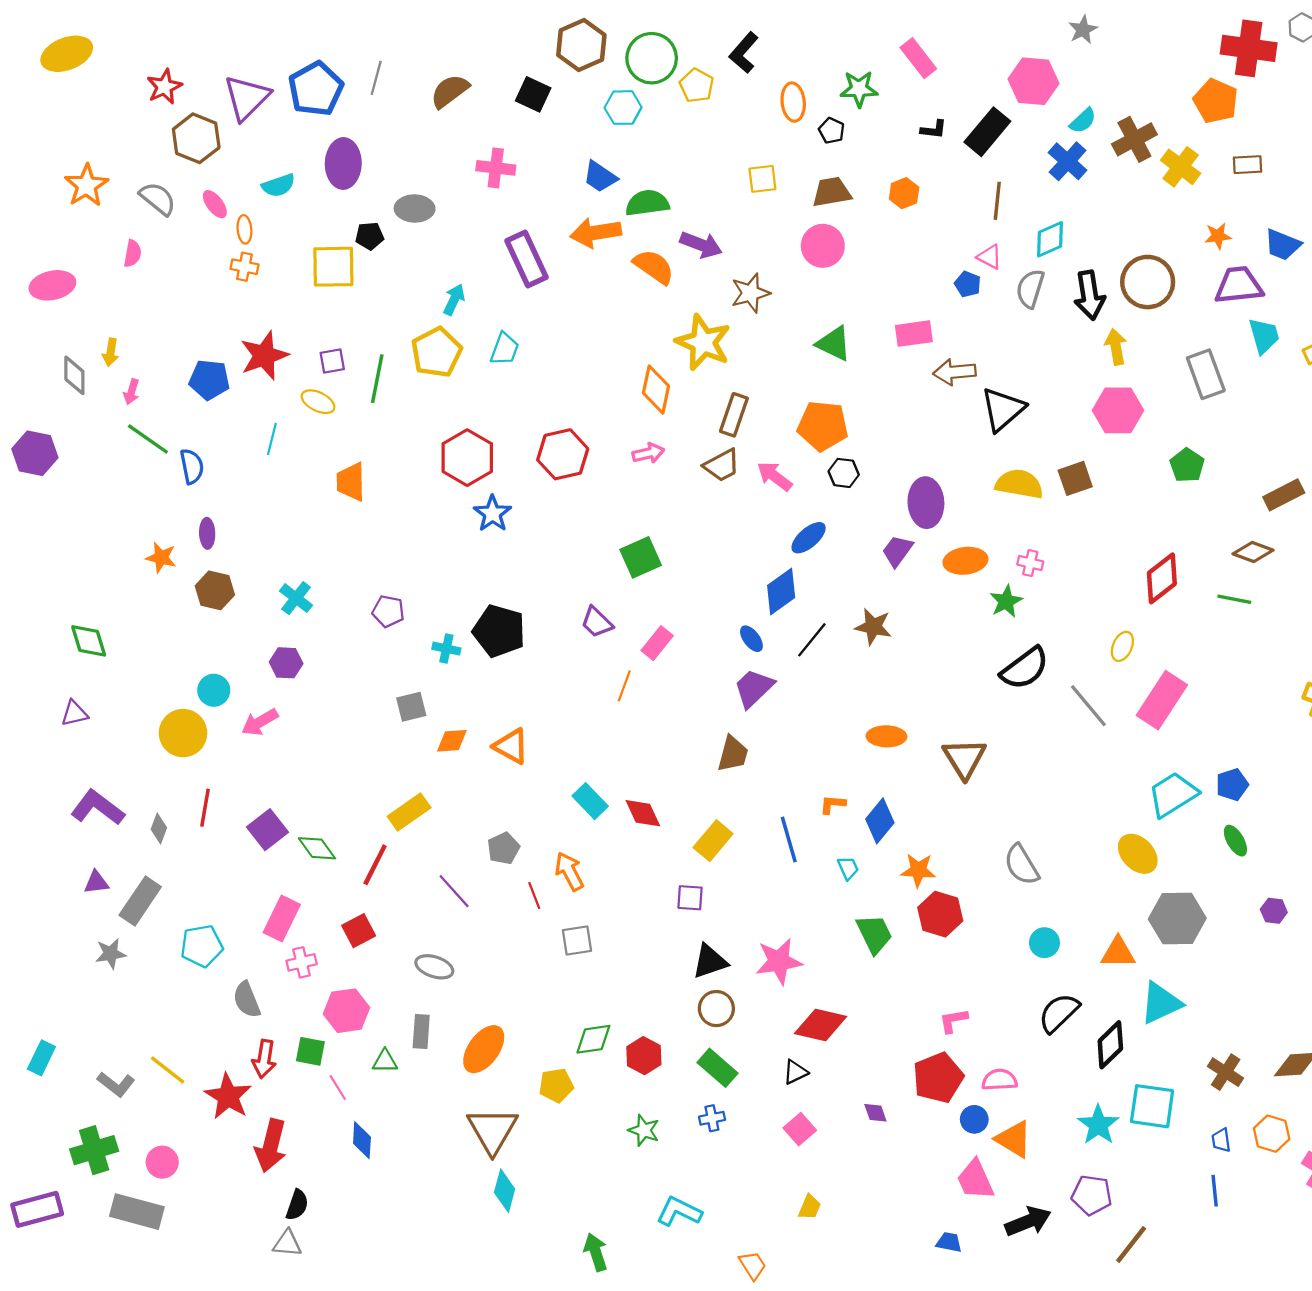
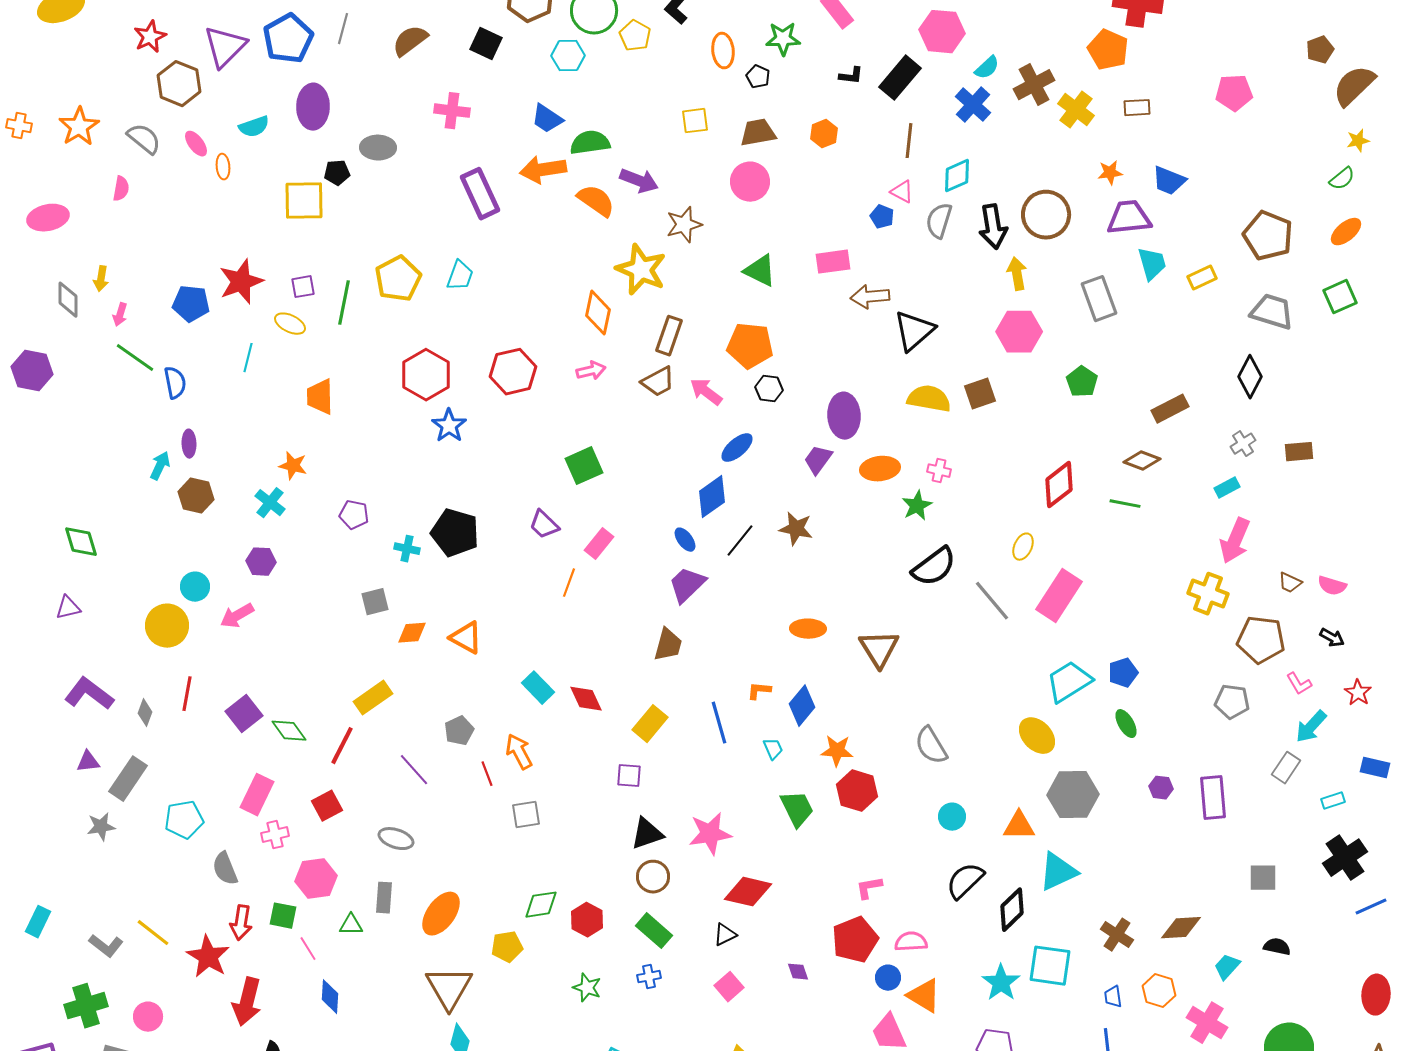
orange cross: (244, 267) -> (19, 126), moved
cyan arrow: (454, 300) -> (160, 466), moved
orange star: (161, 557) -> (293, 466), moved

